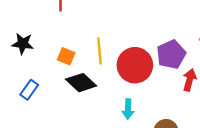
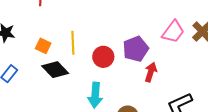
red circle: (135, 65) -> (103, 57), size x0.7
cyan arrow: (128, 109) -> (95, 95), size x1.4

